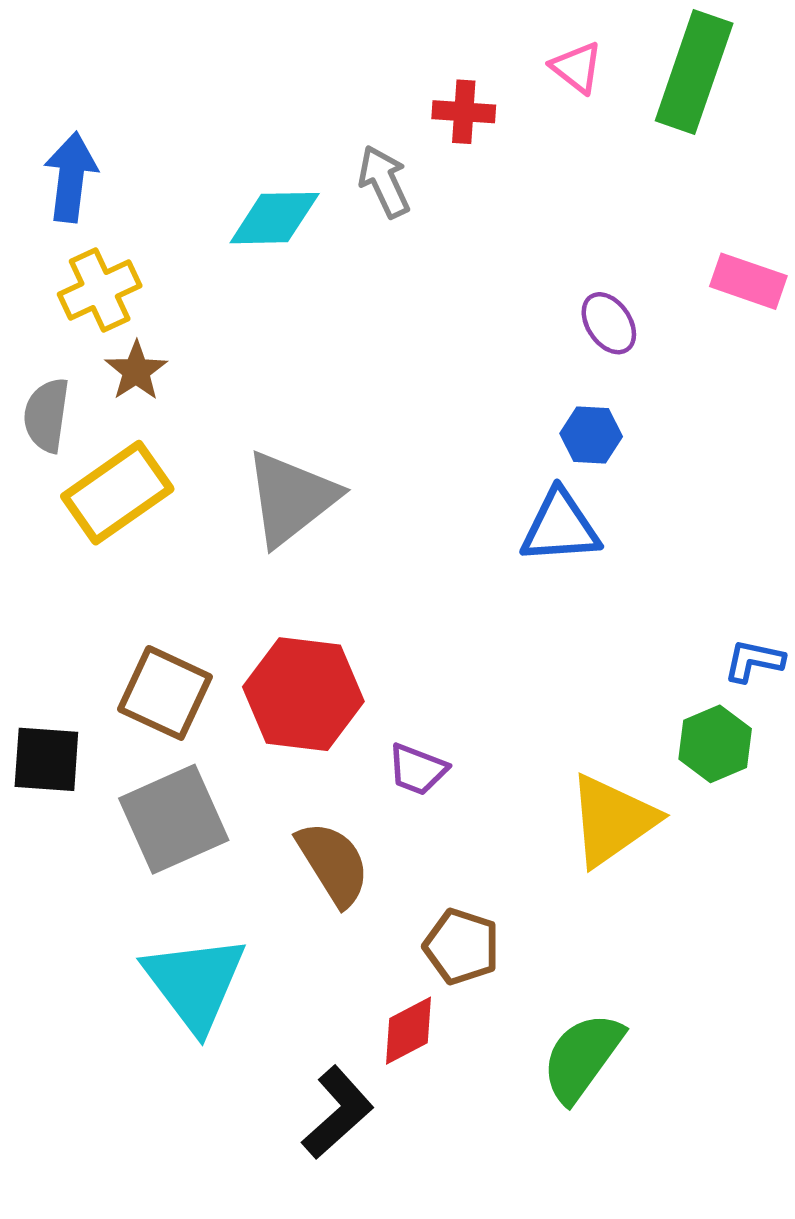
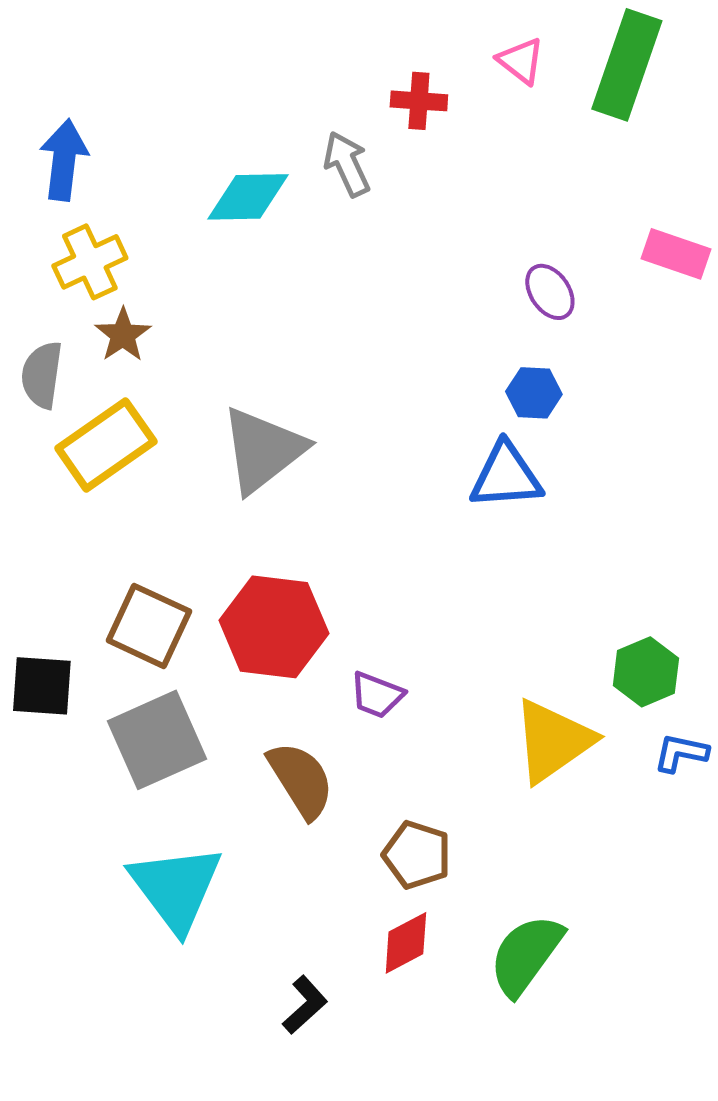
blue L-shape: (754, 661) -> (681, 753), moved
red diamond: (408, 1031) -> (406, 943), moved
black L-shape: (338, 1113) -> (305, 1005), size x0.7

